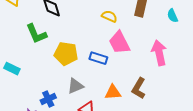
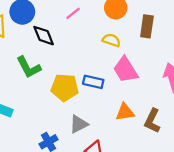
blue rectangle: (98, 58) -> (93, 82), moved
orange triangle: (113, 92) -> (125, 112), moved

